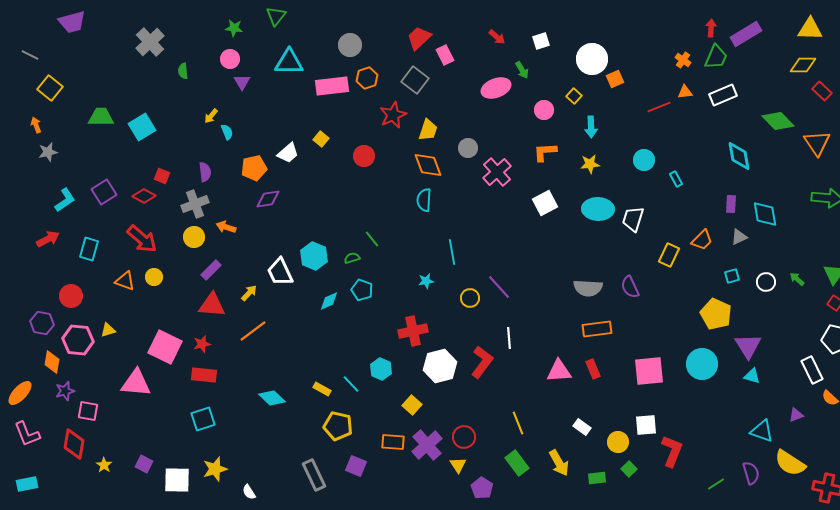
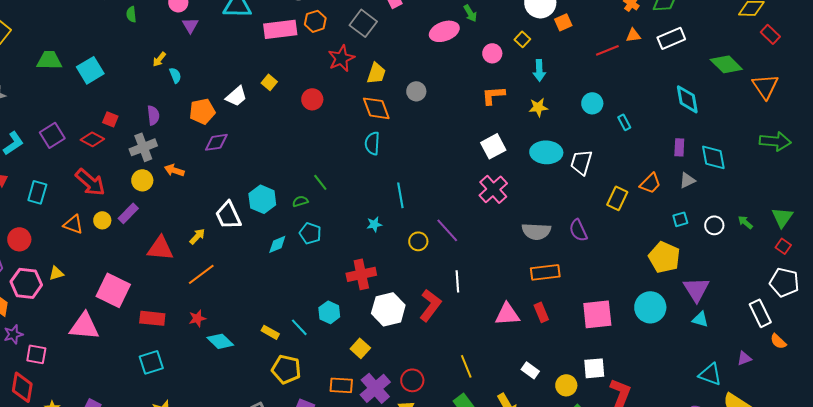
pink cross: (497, 172) -> (493, 189), moved
purple rectangle: (211, 270) -> (128, 213), moved
red star: (202, 344) -> (197, 318), moved

